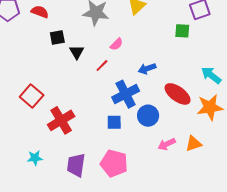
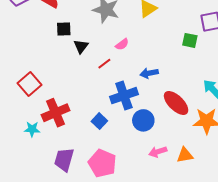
blue square: (114, 122) -> (99, 121), moved, turned 35
cyan star: (35, 158) -> (32, 129), moved

